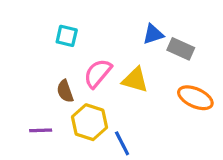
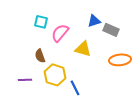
pink semicircle: (98, 73) -> (60, 33), moved
orange ellipse: (195, 98) -> (120, 60), turned -30

